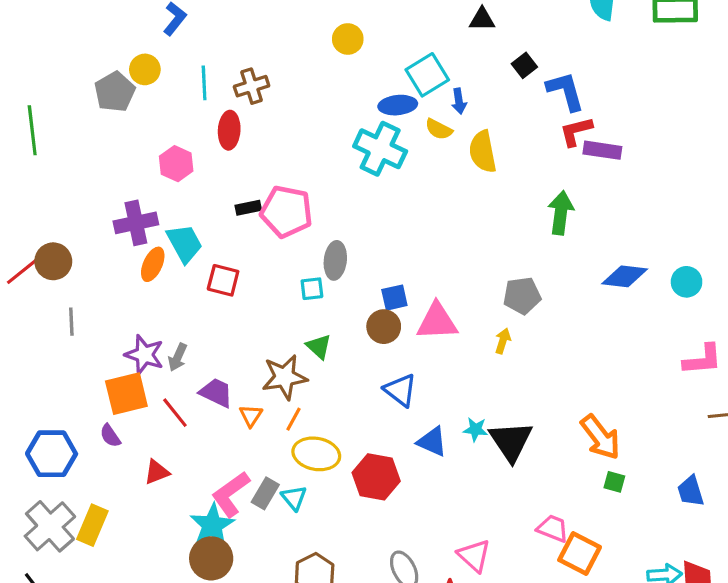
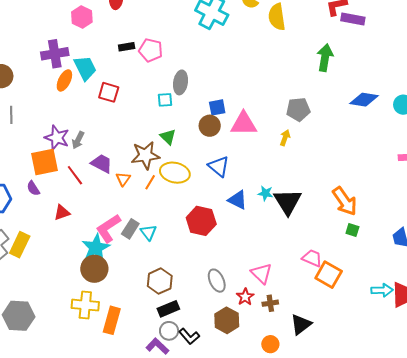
pink pentagon: (286, 212) -> (151, 50), size x0.7
yellow ellipse: (316, 454) -> (175, 173), moved

